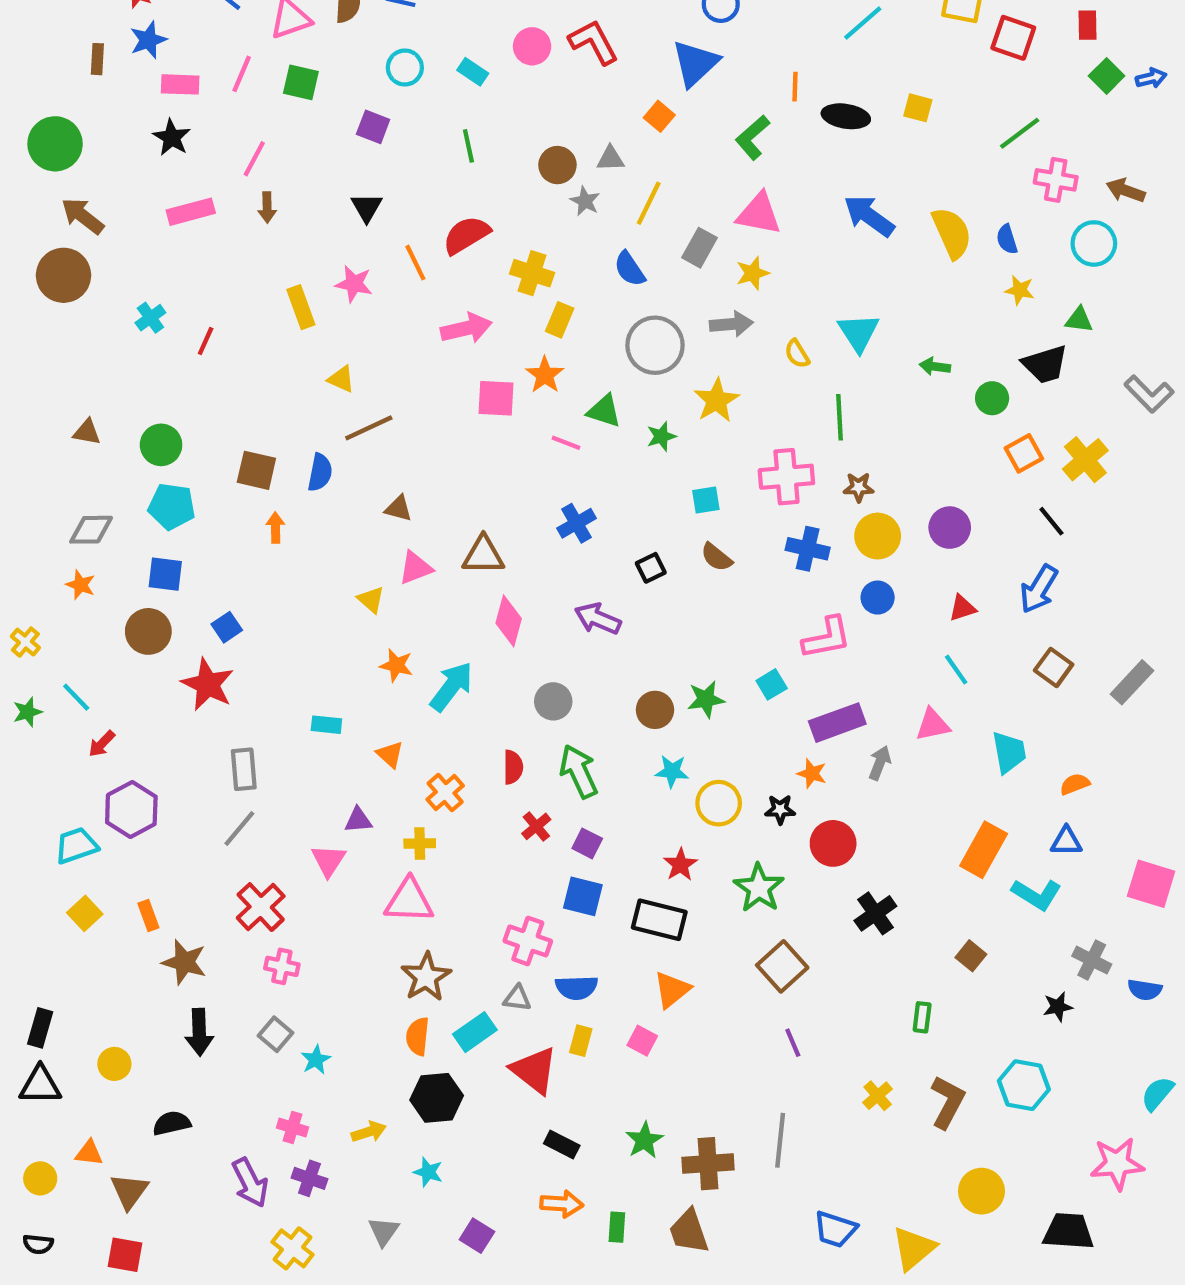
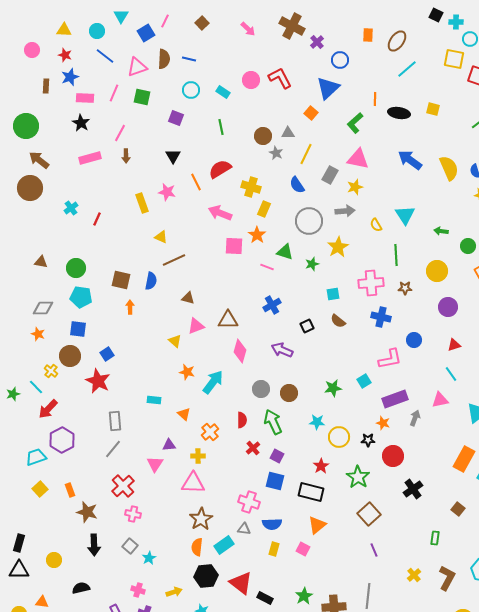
pink arrow: (466, 328) -> (220, 213), turned -145
yellow circle: (878, 536) -> (437, 271), moved
yellow cross: (25, 642) -> (51, 371), moved
brown circle: (655, 710) -> (289, 393), moved
red arrow: (102, 744) -> (48, 409), size x1.5
red triangle: (534, 1070) -> (241, 583), moved

